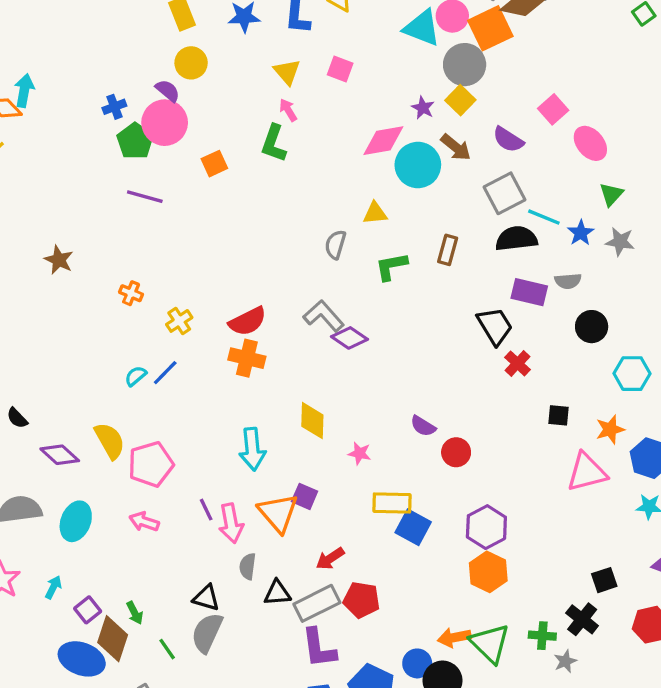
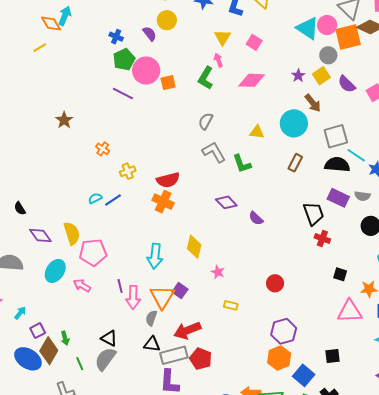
gray circle: (465, 65) -> (328, 55), size x0.7
blue cross: (114, 107) -> (116, 37), turned 32
pink circle: (165, 123) -> (146, 70), moved
purple semicircle: (508, 140) -> (347, 84), moved
pink diamond: (383, 141) -> (252, 80), moved
cyan circle: (418, 165) -> (294, 123), moved
gray semicircle: (335, 245) -> (206, 121), moved
green L-shape: (391, 266) -> (242, 164), moved, turned -110
gray L-shape: (324, 316) -> (214, 152), moved
red cross: (517, 363) -> (322, 238), turned -35
purple semicircle: (423, 426) -> (256, 218), moved
yellow rectangle: (392, 503) -> (231, 305), size x0.6
cyan ellipse: (76, 521) -> (55, 271), moved
blue square: (413, 527) -> (304, 375), moved
red arrow: (330, 559) -> (187, 330), size x1.5
gray semicircle: (248, 566) -> (151, 318), moved
black square: (604, 580) -> (333, 356), moved

